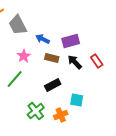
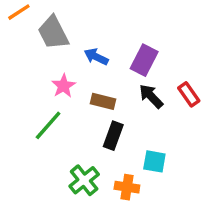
purple rectangle: (71, 41) -> (144, 60), turned -48
brown rectangle: (52, 58) -> (103, 101), moved
black rectangle: (53, 85) -> (113, 136), turned -42
orange cross: (61, 115) -> (127, 187), turned 32

